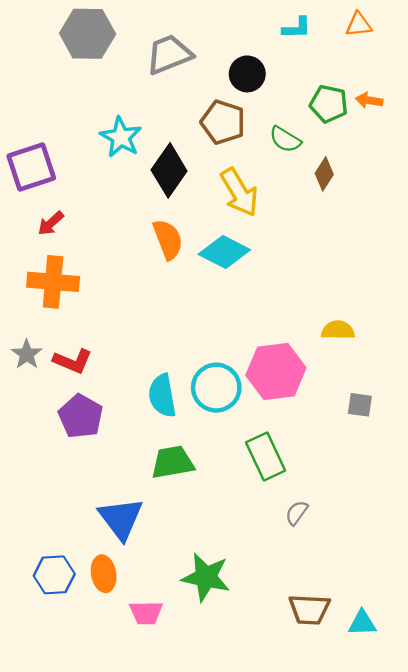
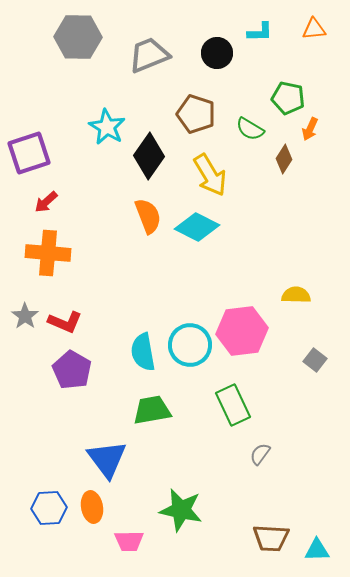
black circle: (247, 74) -> (217, 53), moved
orange arrow: (369, 100) -> (310, 129), moved, turned -75
gray square: (360, 405) -> (315, 360), turned 30

